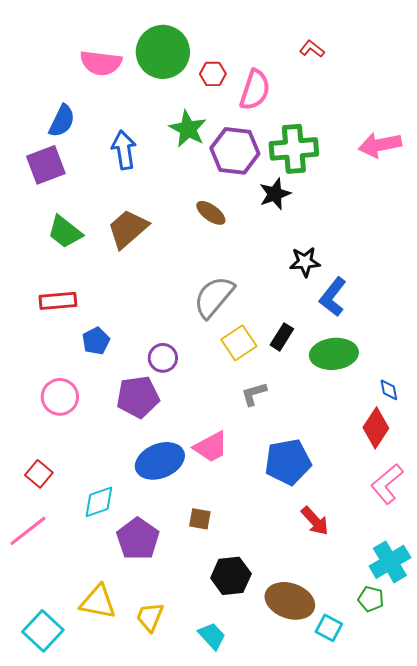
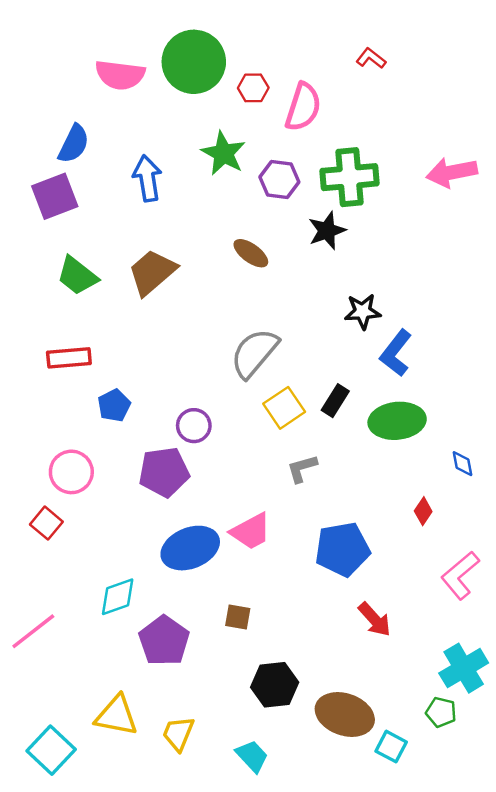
purple hexagon: (235, 151) -> (279, 180), size x0.7
red diamond: (376, 428) -> (423, 511), moved, size x0.6
red square: (39, 474) -> (46, 523), moved

